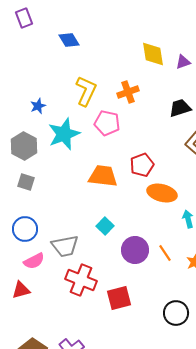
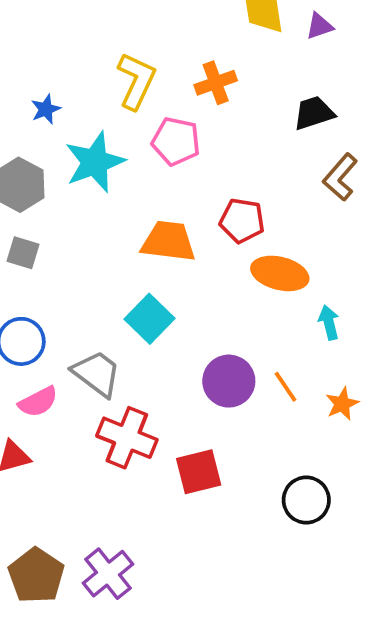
red pentagon: (142, 165) -> (242, 221), turned 30
cyan square: (105, 226) -> (150, 319), moved, size x1.4
gray trapezoid: (65, 246) -> (97, 374), turned -132

